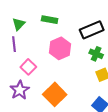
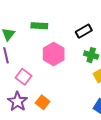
black rectangle: (92, 30) -> (84, 31), size x0.7
orange square: (55, 94) -> (43, 102), moved, size x0.6

